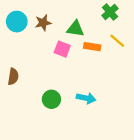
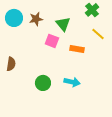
green triangle: (75, 29) -> (63, 24), turned 42
orange rectangle: (92, 47) -> (77, 49), moved

